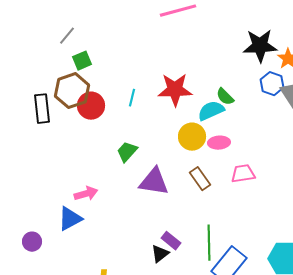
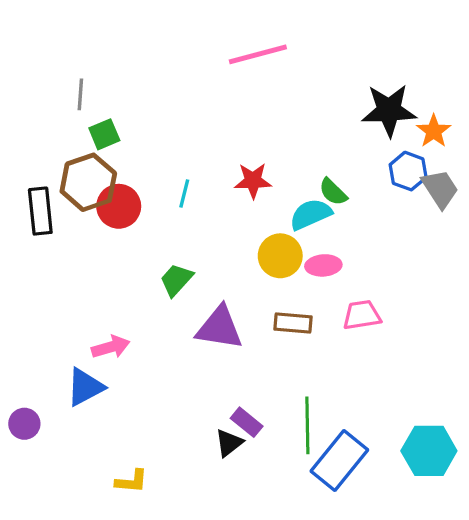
gray line: (67, 36) -> (80, 94), turned -36
red star: (175, 90) -> (253, 181), size x0.7
brown rectangle: (200, 179) -> (293, 323), turned -50

